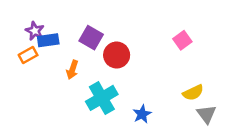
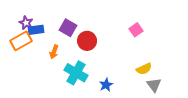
orange rectangle: (28, 55) -> (21, 41), size x1.5
cyan cross: (102, 98) -> (76, 73), turned -30

